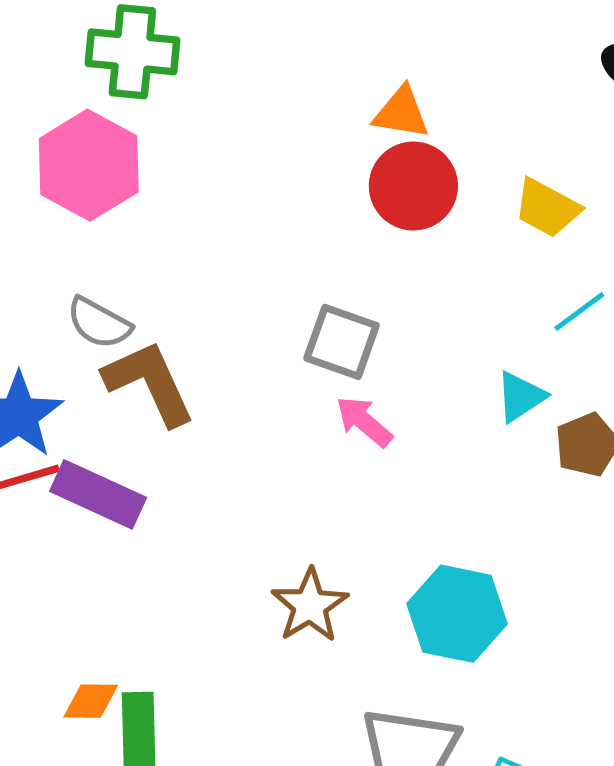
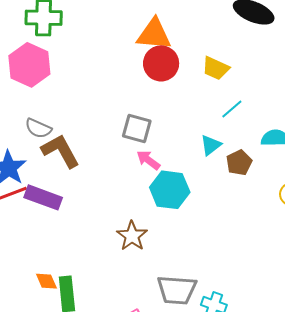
orange triangle: (401, 113) -> (154, 34), size x1.5
cyan hexagon: (457, 614) -> (170, 190), moved
orange diamond: (91, 701) -> (46, 281), turned 70

